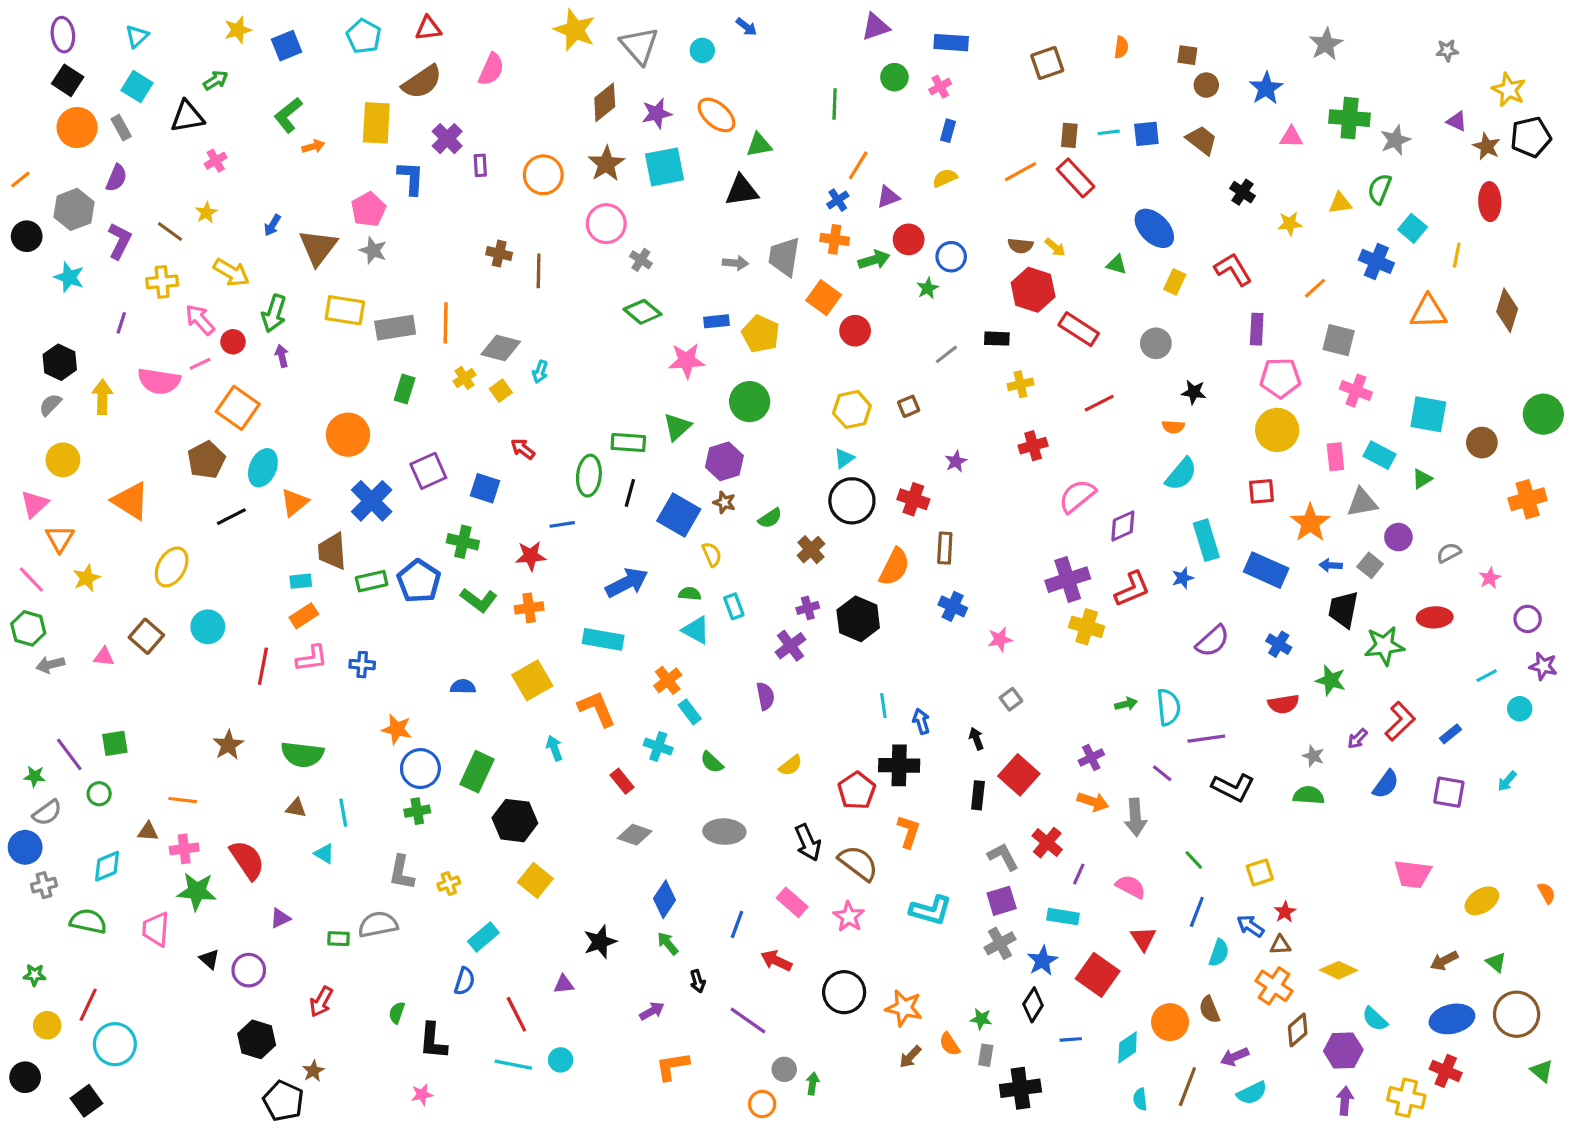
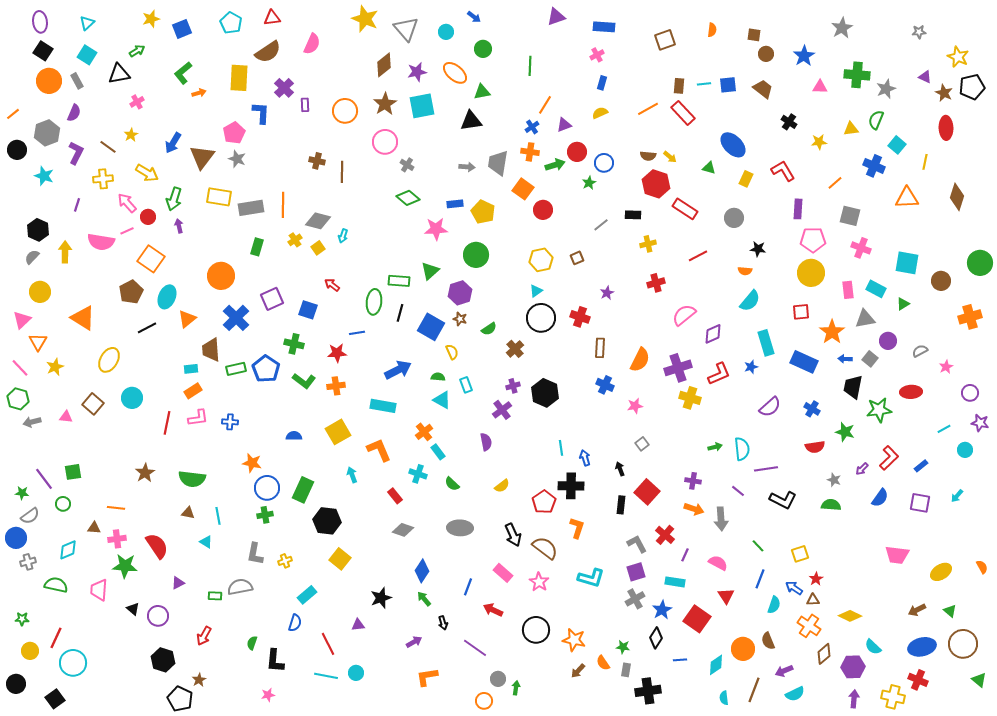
green circle: (894, 77) -> (483, 49), moved
blue arrow: (272, 225) -> (173, 143), size x1.5
orange semicircle: (894, 567) -> (640, 360), moved
purple cross: (1091, 758) -> (693, 481), turned 35

